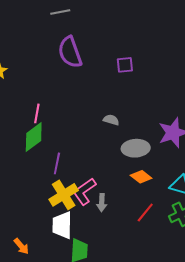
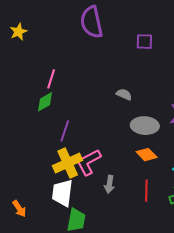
green diamond: (34, 137) -> (45, 102), size x0.7
gray arrow: (102, 203) -> (109, 184), moved
red line: (145, 213) -> (146, 191), turned -45

